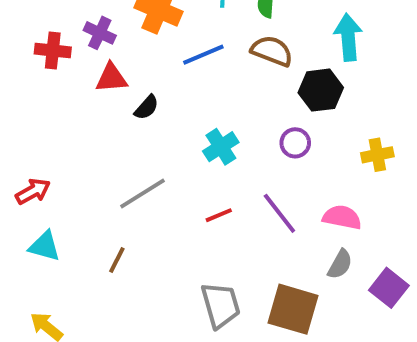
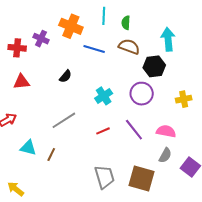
blue line: (203, 55) -> (94, 49), turned 40
red triangle: (111, 78) -> (21, 82), moved
purple circle: (295, 143) -> (142, 94), size x1.5
cyan triangle: (45, 246) -> (28, 148), moved

